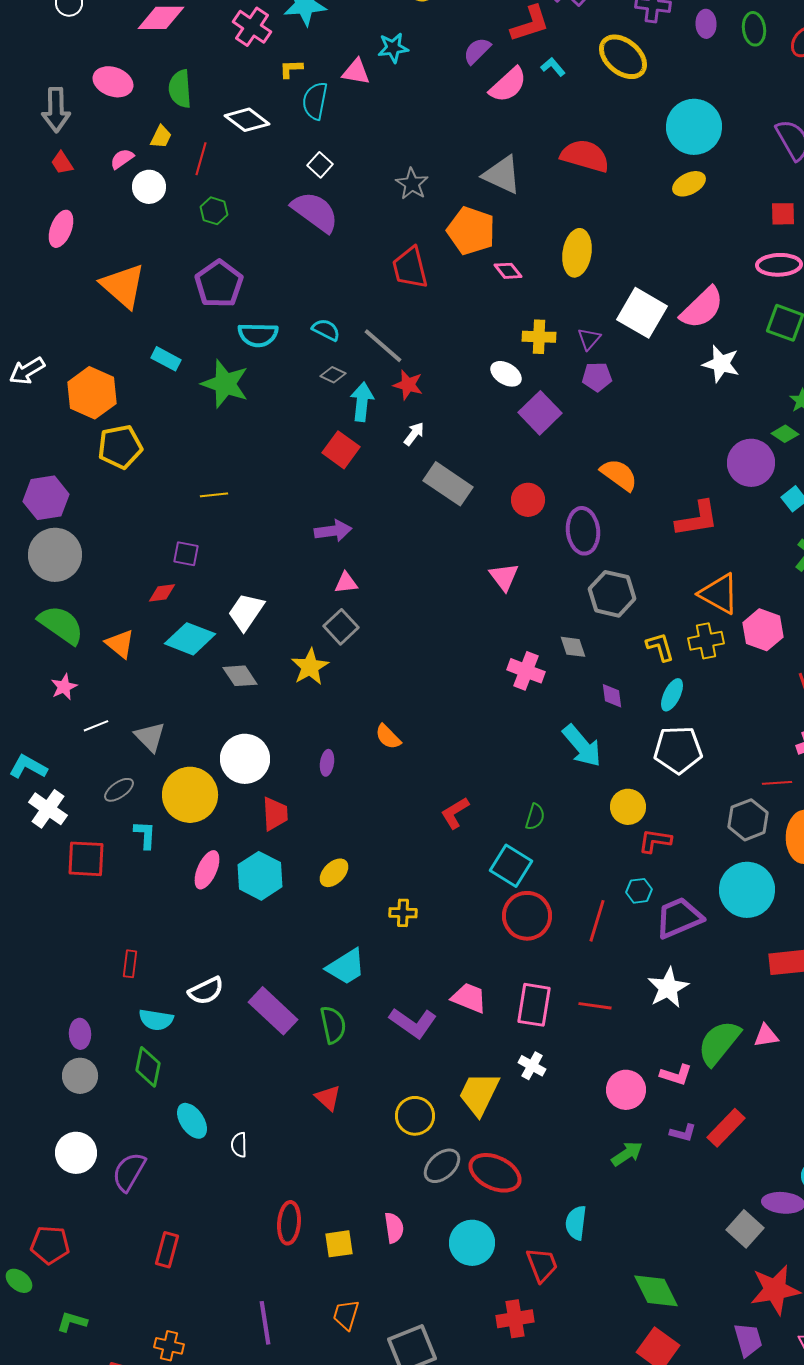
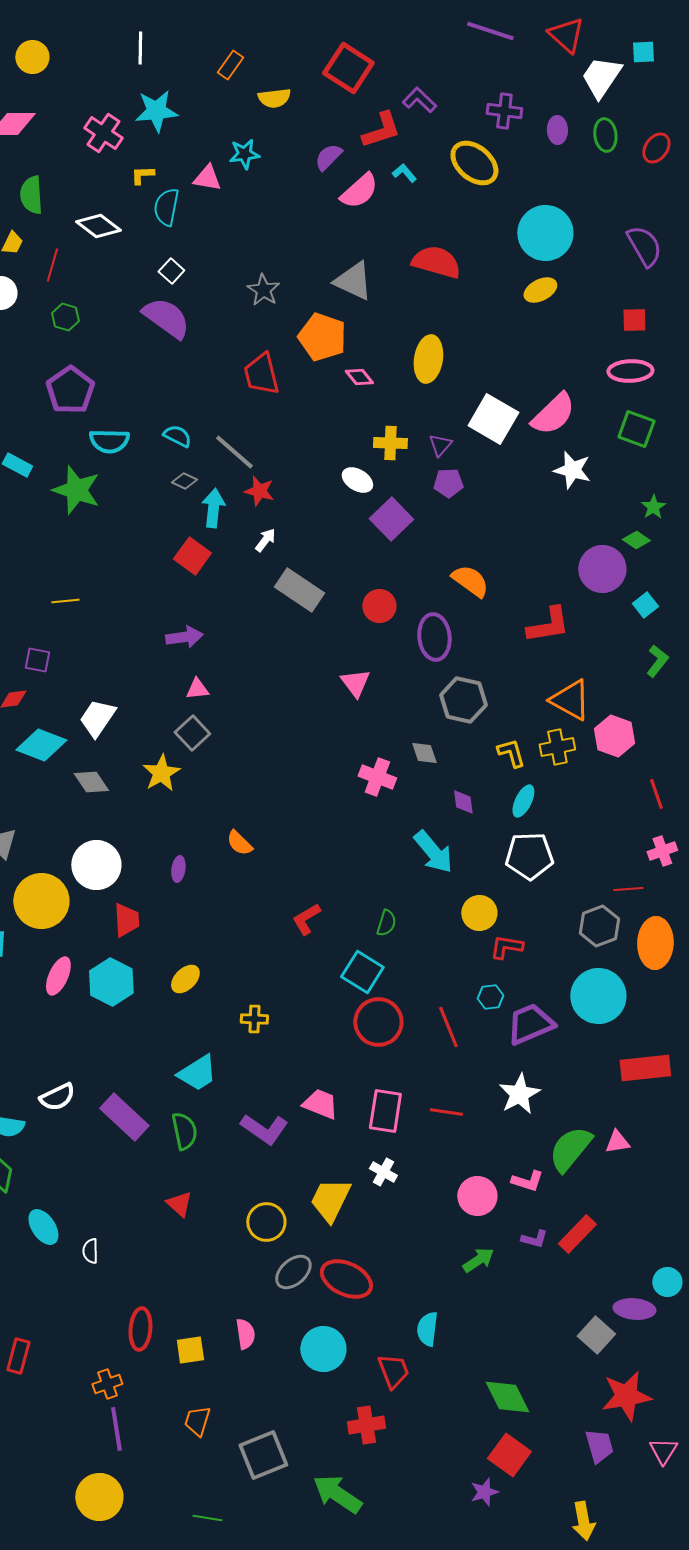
red line: (597, 921) -> (448, 1027), turned -39
orange cross: (169, 1346) -> (107, 1384), moved, turned -32

